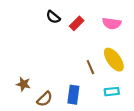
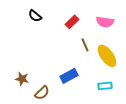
black semicircle: (53, 17) -> (35, 16), moved
brown line: (90, 67) -> (85, 45), moved
blue rectangle: (73, 95) -> (69, 76), moved, turned 54

